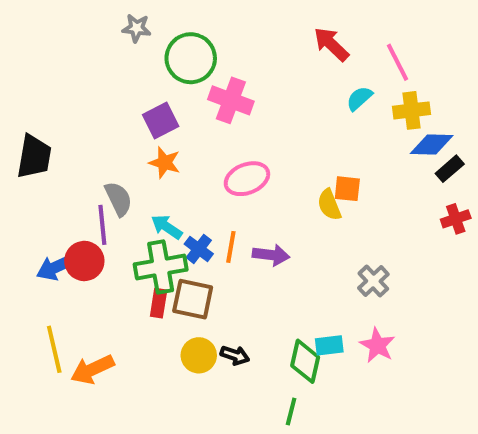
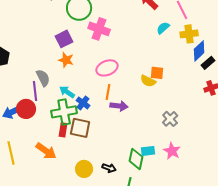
blue diamond: (432, 145) -> (199, 51), turned -45
yellow semicircle: (329, 205) -> (148, 81), turned -42
orange line: (231, 247) -> (108, 92), moved
yellow circle: (199, 355) -> (84, 169), moved
black arrow: (235, 355) -> (109, 168), moved
orange arrow: (92, 369) -> (46, 151), moved, turned -120

